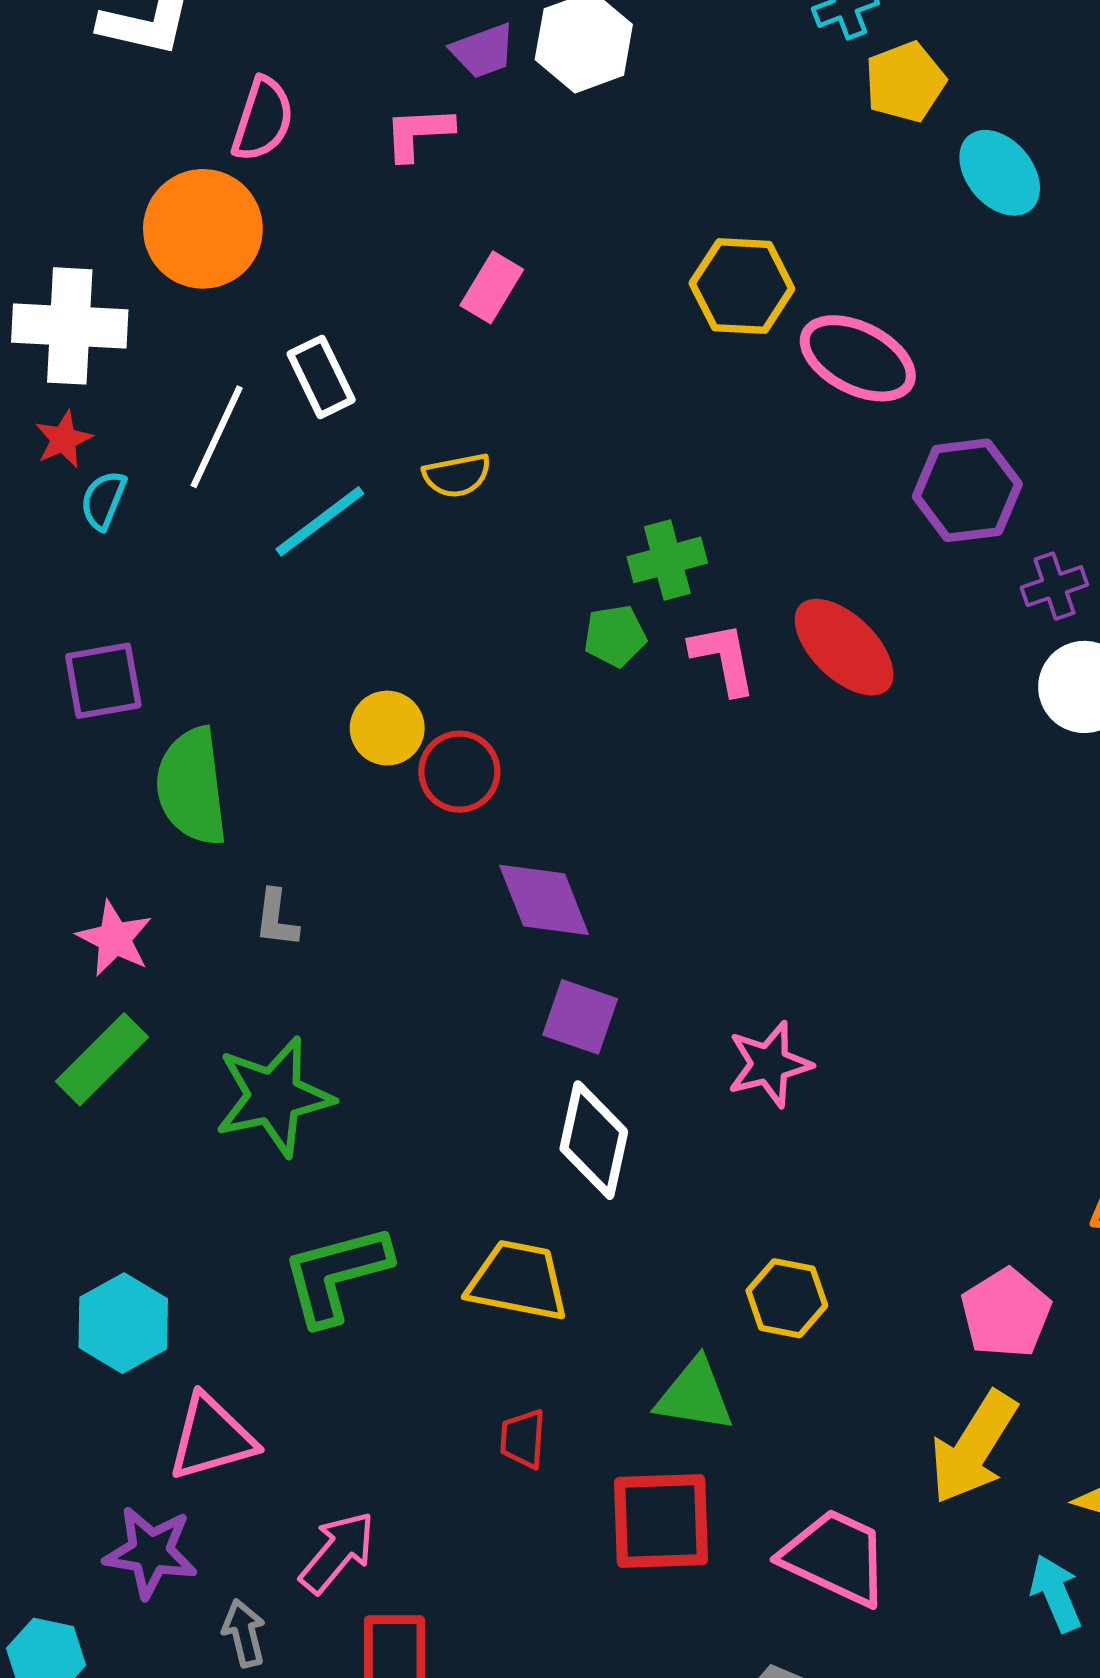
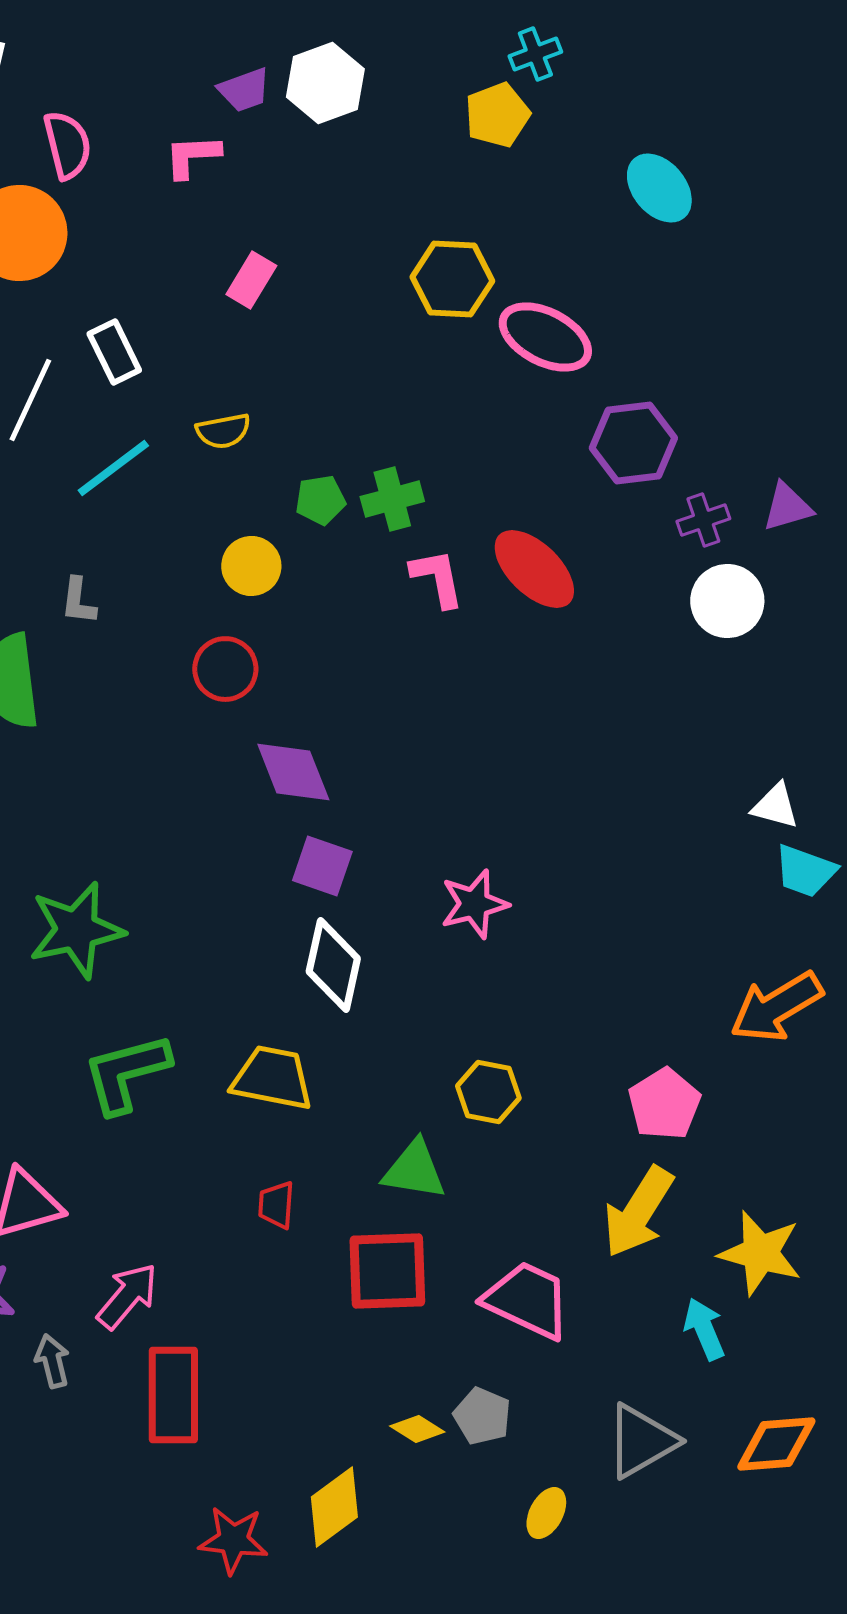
yellow pentagon: (905, 82) -> (497, 115), moved
pink semicircle: (263, 119) -> (67, 145), turned -32
green pentagon: (615, 636) -> (320, 500), moved
yellow circle: (387, 728) -> (251, 566), moved
gray L-shape: (276, 919) -> (78, 601), moved

